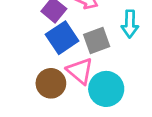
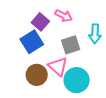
blue square: (62, 38) -> (32, 42), moved

